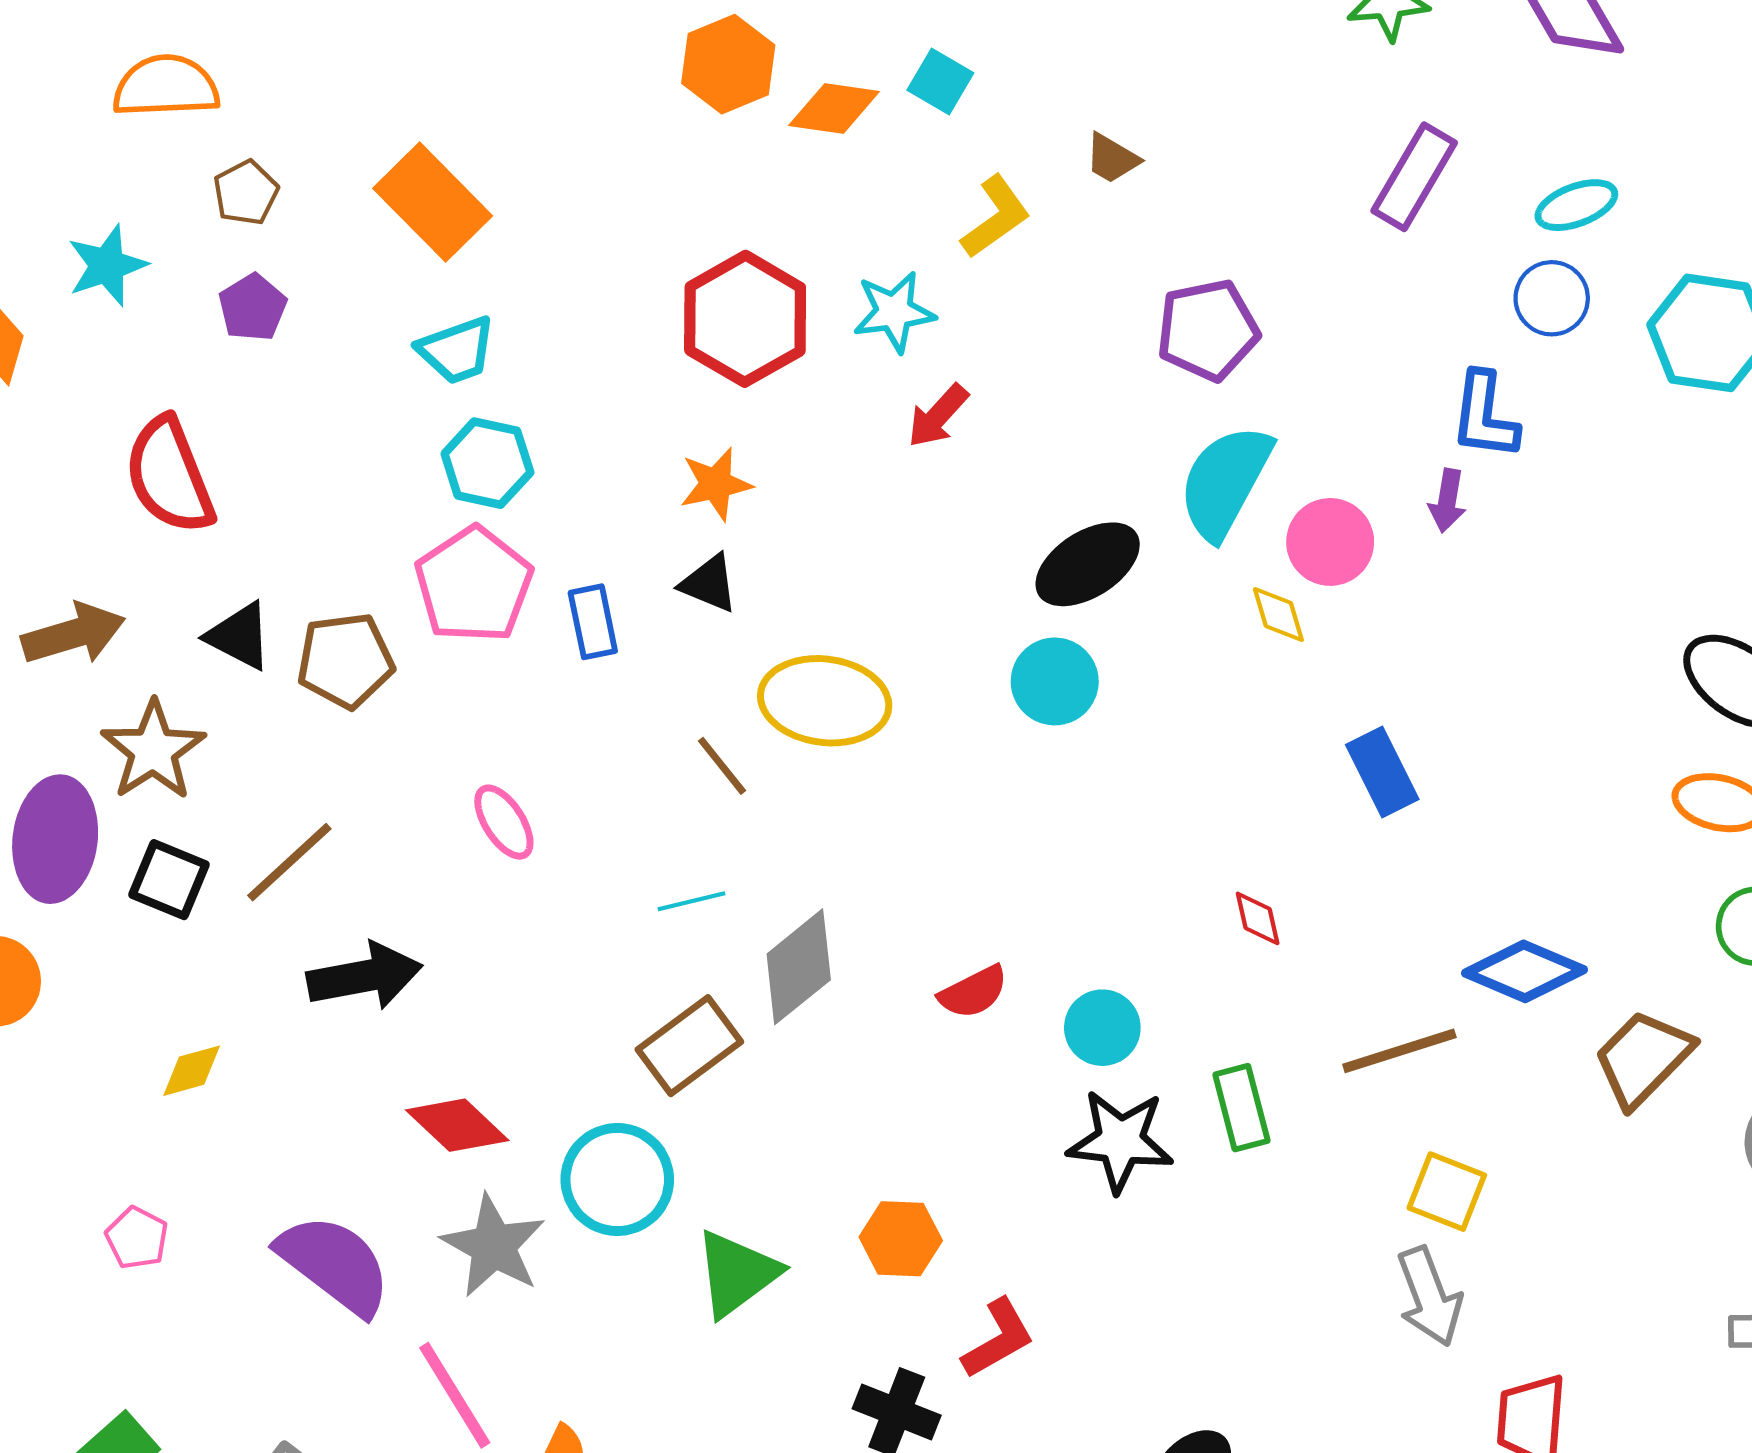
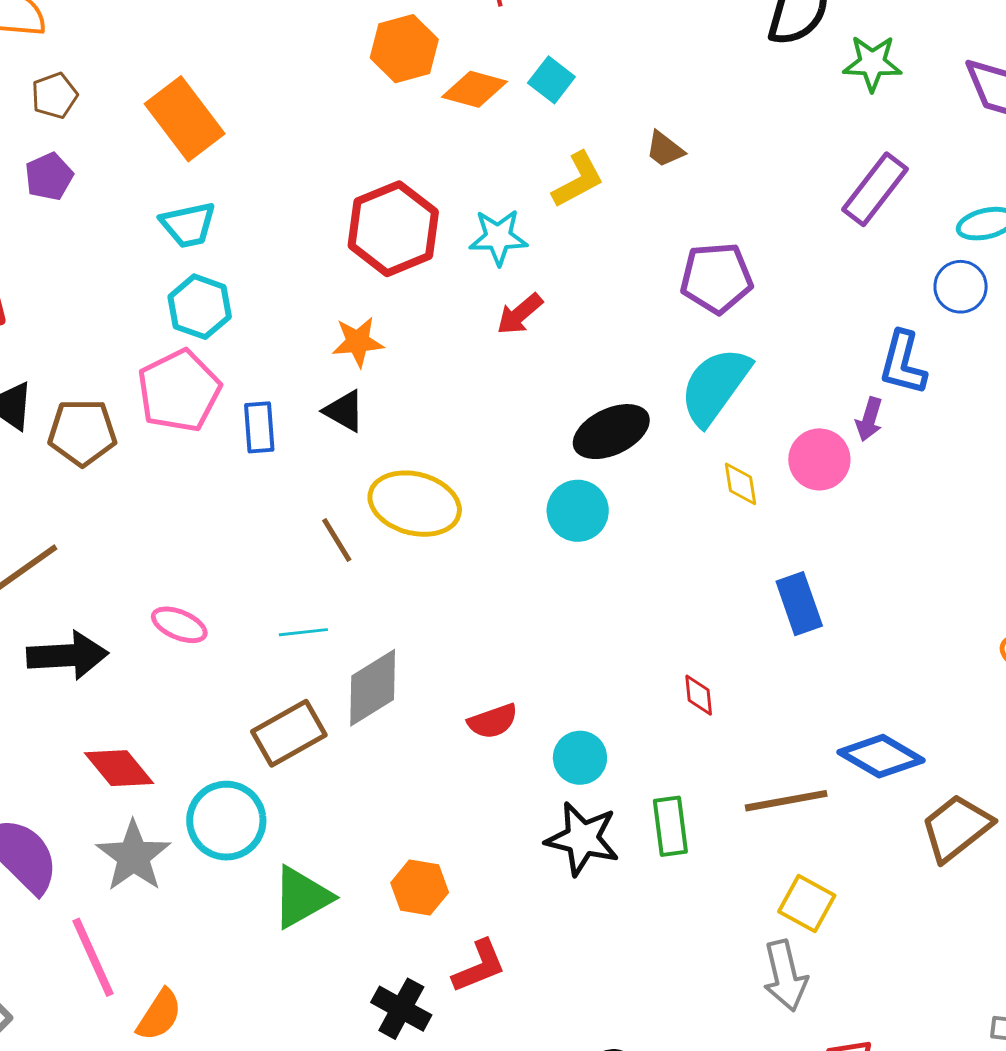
pink circle: (1330, 542) -> (819, 459), moved
pink ellipse: (504, 822) -> (179, 625), moved, turned -42

